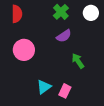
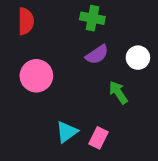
green cross: (61, 12) -> (92, 18), turned -35
white circle: (91, 13) -> (138, 58), moved

